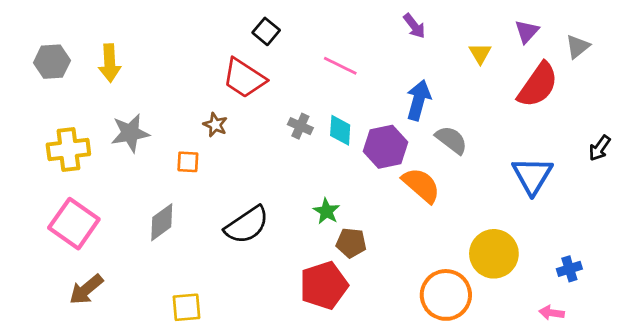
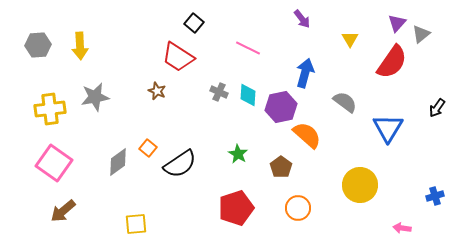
purple triangle: (527, 31) -> (397, 23), moved
gray semicircle: (451, 140) -> (345, 102), moved
orange square: (188, 162) -> (148, 148), moved, turned 36
brown pentagon: (351, 243) -> (281, 167), moved, turned 30
blue cross: (569, 269) -> (435, 196), moved
orange circle: (446, 295) -> (298, 208), moved, size x0.7

